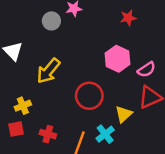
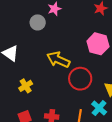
yellow arrow: (48, 71) -> (58, 60), moved, turned 85
yellow cross: (23, 106) -> (26, 86), moved

